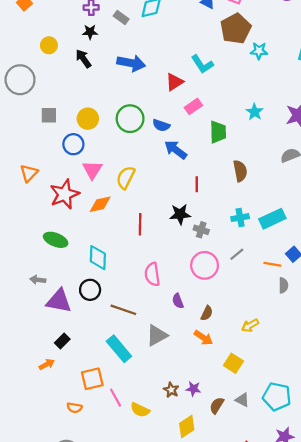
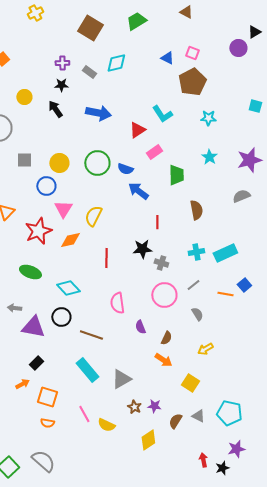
cyan star: (259, 51) -> (208, 118), moved
cyan diamond: (98, 258) -> (68, 288), turned -45
gray semicircle: (283, 285) -> (197, 314), moved, turned -32
gray triangle: (157, 335) -> (121, 379), moved
orange square: (92, 379) -> (47, 397), moved, turned 30

